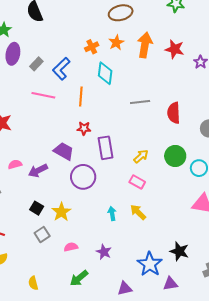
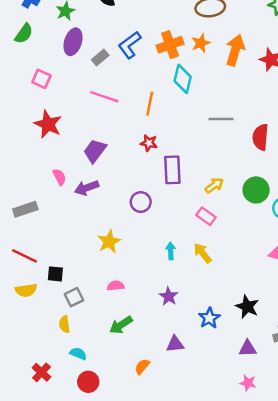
orange cross: (92, 47) -> (170, 45), size x1.5
blue L-shape: (61, 69) -> (130, 45), moved
purple trapezoid: (64, 151) -> (95, 151), moved, turned -90
pink semicircle: (15, 164) -> (59, 177), turned 72
purple circle: (83, 177) -> (141, 202), size x0.7
black square: (37, 208) -> (55, 274), moved, turned -32
gray square: (42, 235) -> (74, 297), moved
purple star: (104, 252) -> (169, 296), moved
blue star: (150, 264) -> (209, 318), size x0.7
purple triangle: (170, 284) -> (248, 348), moved

